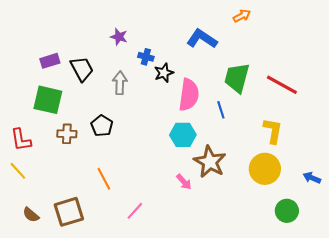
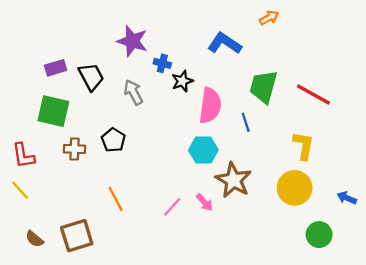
purple star: (119, 37) -> (132, 41), size x1.6
gray arrow: (120, 83) -> (133, 92), turned -30
pink line: (135, 211) -> (172, 207), moved

